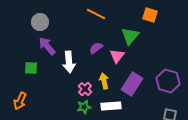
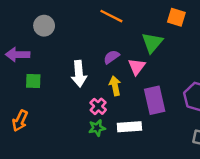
purple arrow: (47, 46) -> (18, 55), moved, turned -48
yellow arrow: (104, 81) -> (115, 86), moved
purple rectangle: (132, 84) -> (155, 100), turned -45

